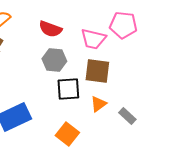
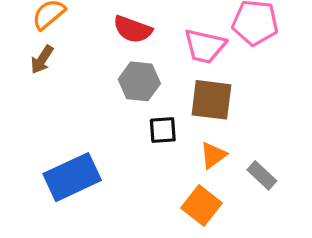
black square: (68, 89) -> (163, 130), size x0.7
orange square: (67, 134) -> (201, 206), moved

